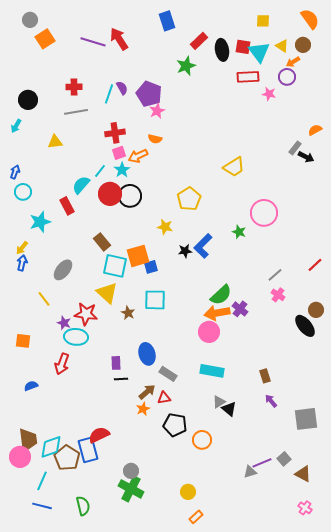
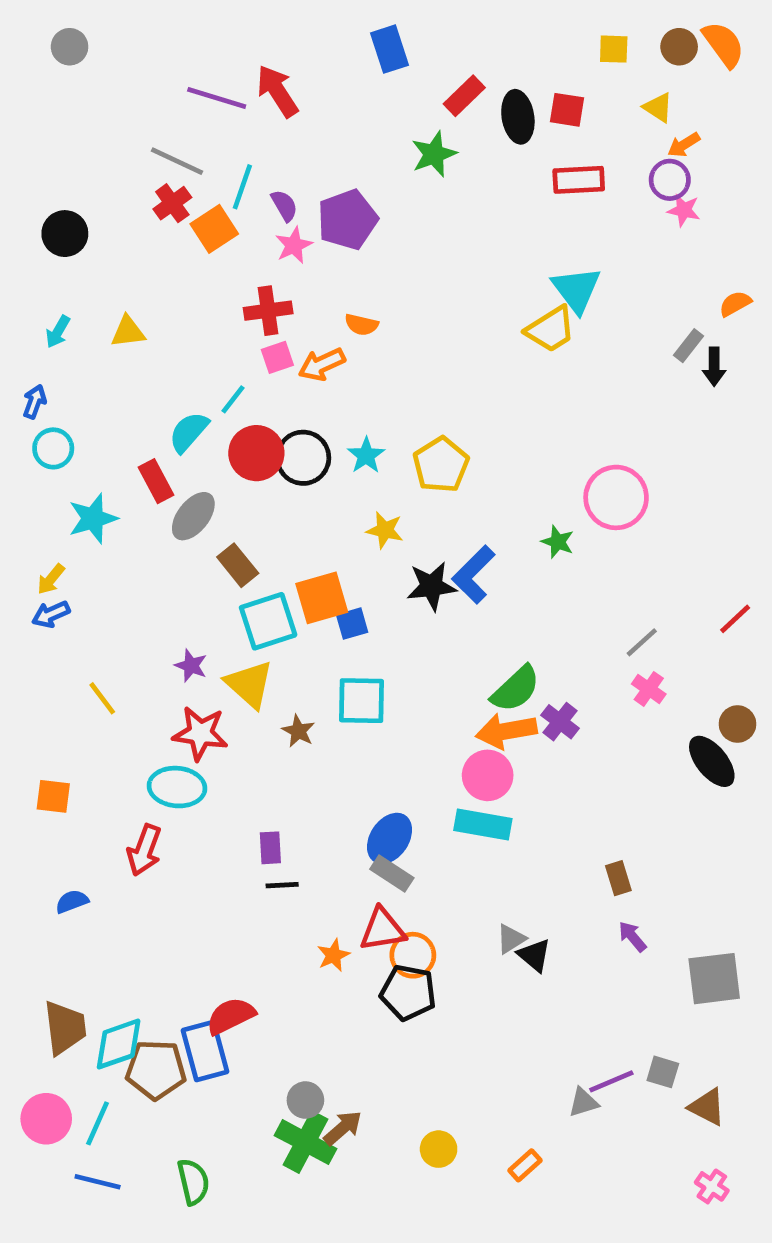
orange square: (45, 39) -> (214, 229), moved
brown circle: (303, 45) -> (679, 47), moved
cyan triangle: (259, 52) -> (576, 290), moved
red cross: (74, 87) -> (172, 203), turned -35
cyan line: (109, 94) -> (242, 187), moved
purple pentagon: (149, 94) -> (347, 220), turned 30
pink star: (269, 94) -> (684, 210), moved
pink star: (157, 111) -> (294, 245), moved
gray line: (76, 112) -> (177, 161), moved, turned 35
cyan arrow: (16, 126) -> (58, 332), moved
black arrow: (306, 157) -> (714, 367), turned 63
yellow trapezoid: (234, 167) -> (551, 329), moved
cyan star: (122, 170) -> (366, 455), moved
black star: (185, 251) -> (432, 586), size x1.5
blue arrow: (22, 263) -> (51, 614), turned -126
cyan square: (115, 266) -> (268, 621), turned -30
gray ellipse: (63, 270) -> (193, 516), moved
purple star: (64, 323) -> (191, 666), moved
blue ellipse: (147, 354) -> (390, 838), moved, turned 50
cyan rectangle: (212, 371) -> (483, 824), moved
brown arrow: (147, 392) -> (343, 1128), moved
red triangle: (164, 398) -> (382, 930), size x1.5
orange circle: (202, 440) -> (413, 955), moved
pink circle: (20, 457) -> (46, 1119), moved
brown pentagon: (67, 458) -> (156, 1070), turned -30
gray square: (284, 459) -> (663, 1072), turned -32
orange rectangle: (196, 517) -> (525, 1165), moved

